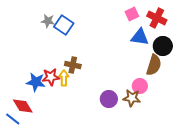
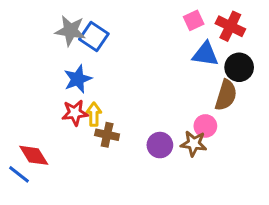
gray star: (48, 21) -> (70, 31), size x1.5
brown cross: (73, 65) -> (107, 135), moved
blue star: (36, 82) -> (78, 79), moved, turned -30

